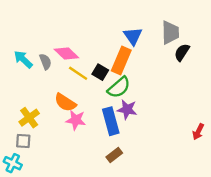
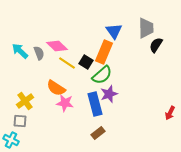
purple star: (127, 110) -> (109, 94), turned -30

